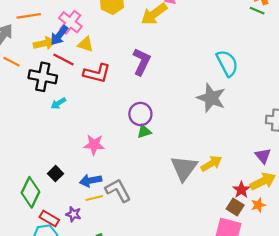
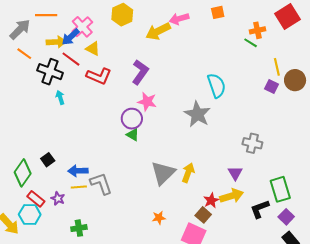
cyan arrow: (58, 103) -> (60, 97), turned 96
green triangle: (144, 131) -> (133, 135), turned 40
pink star: (94, 145) -> (147, 102), moved
yellow arrow: (211, 163) -> (188, 173), turned -48
orange star: (258, 205) -> (159, 218), moved

